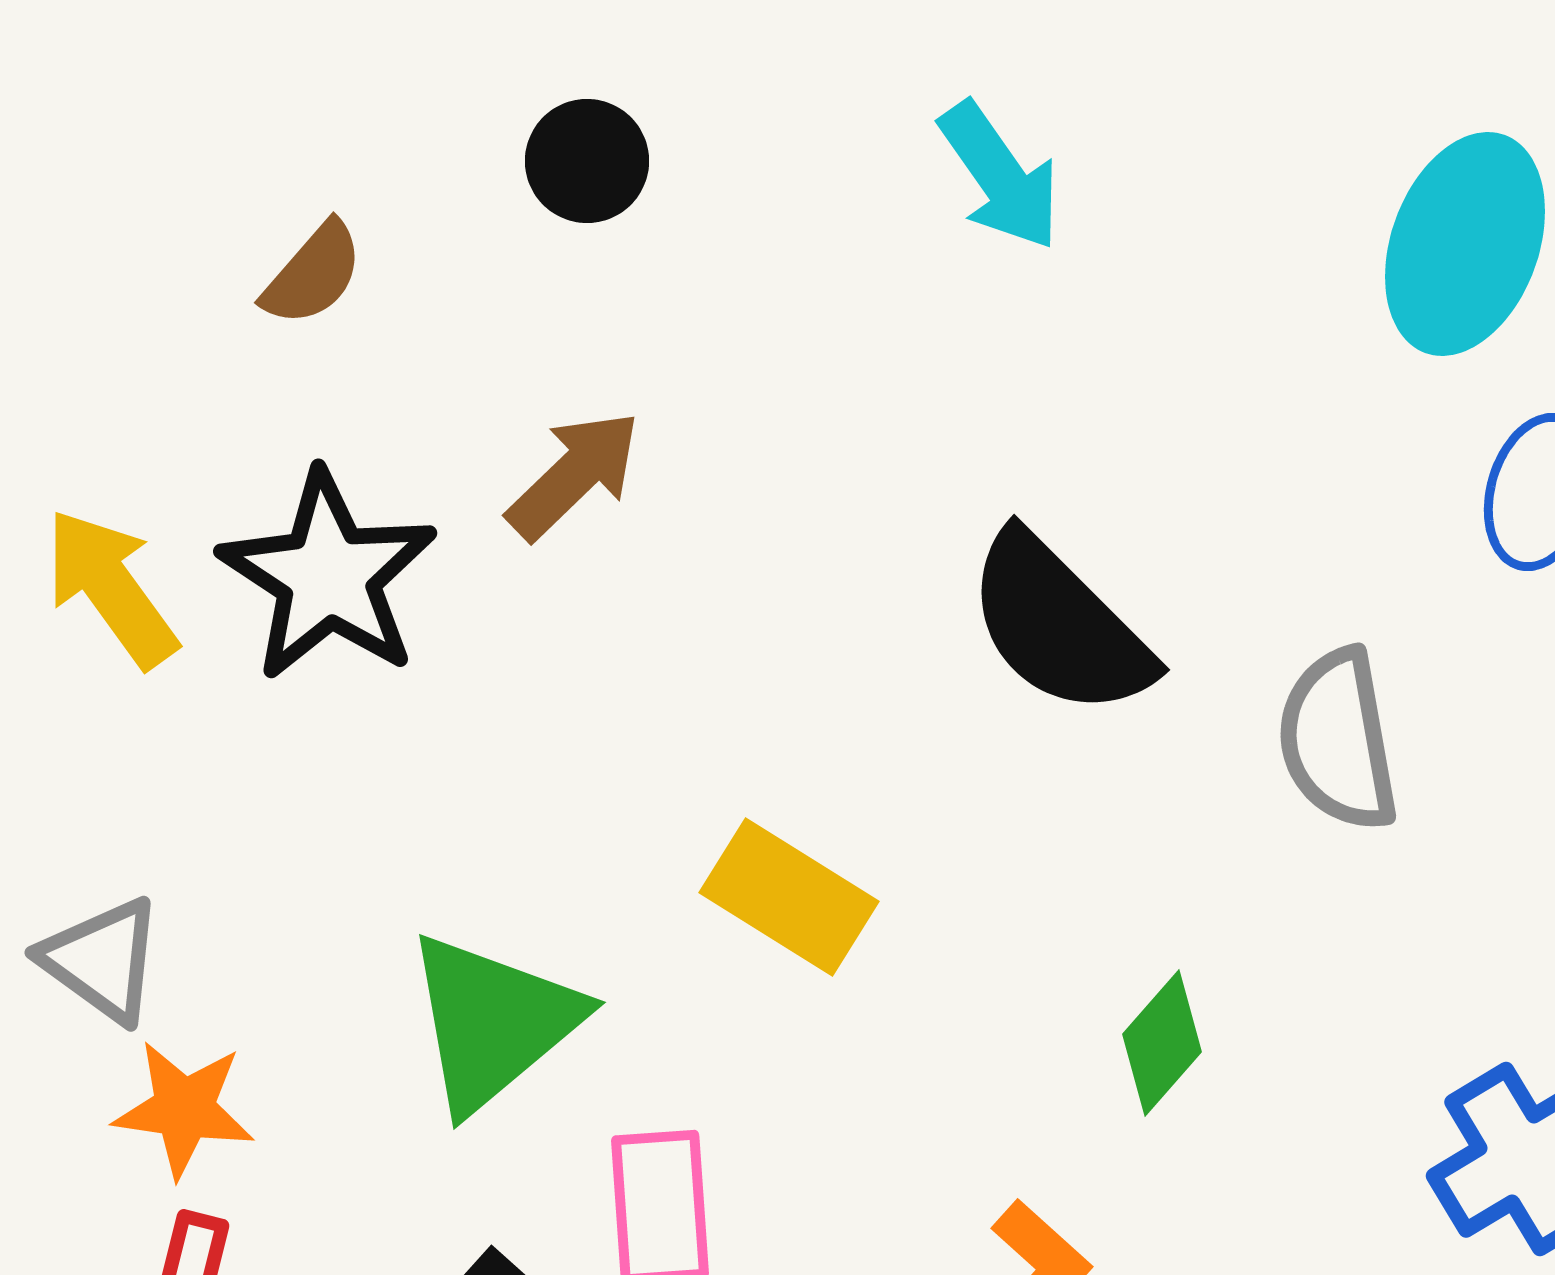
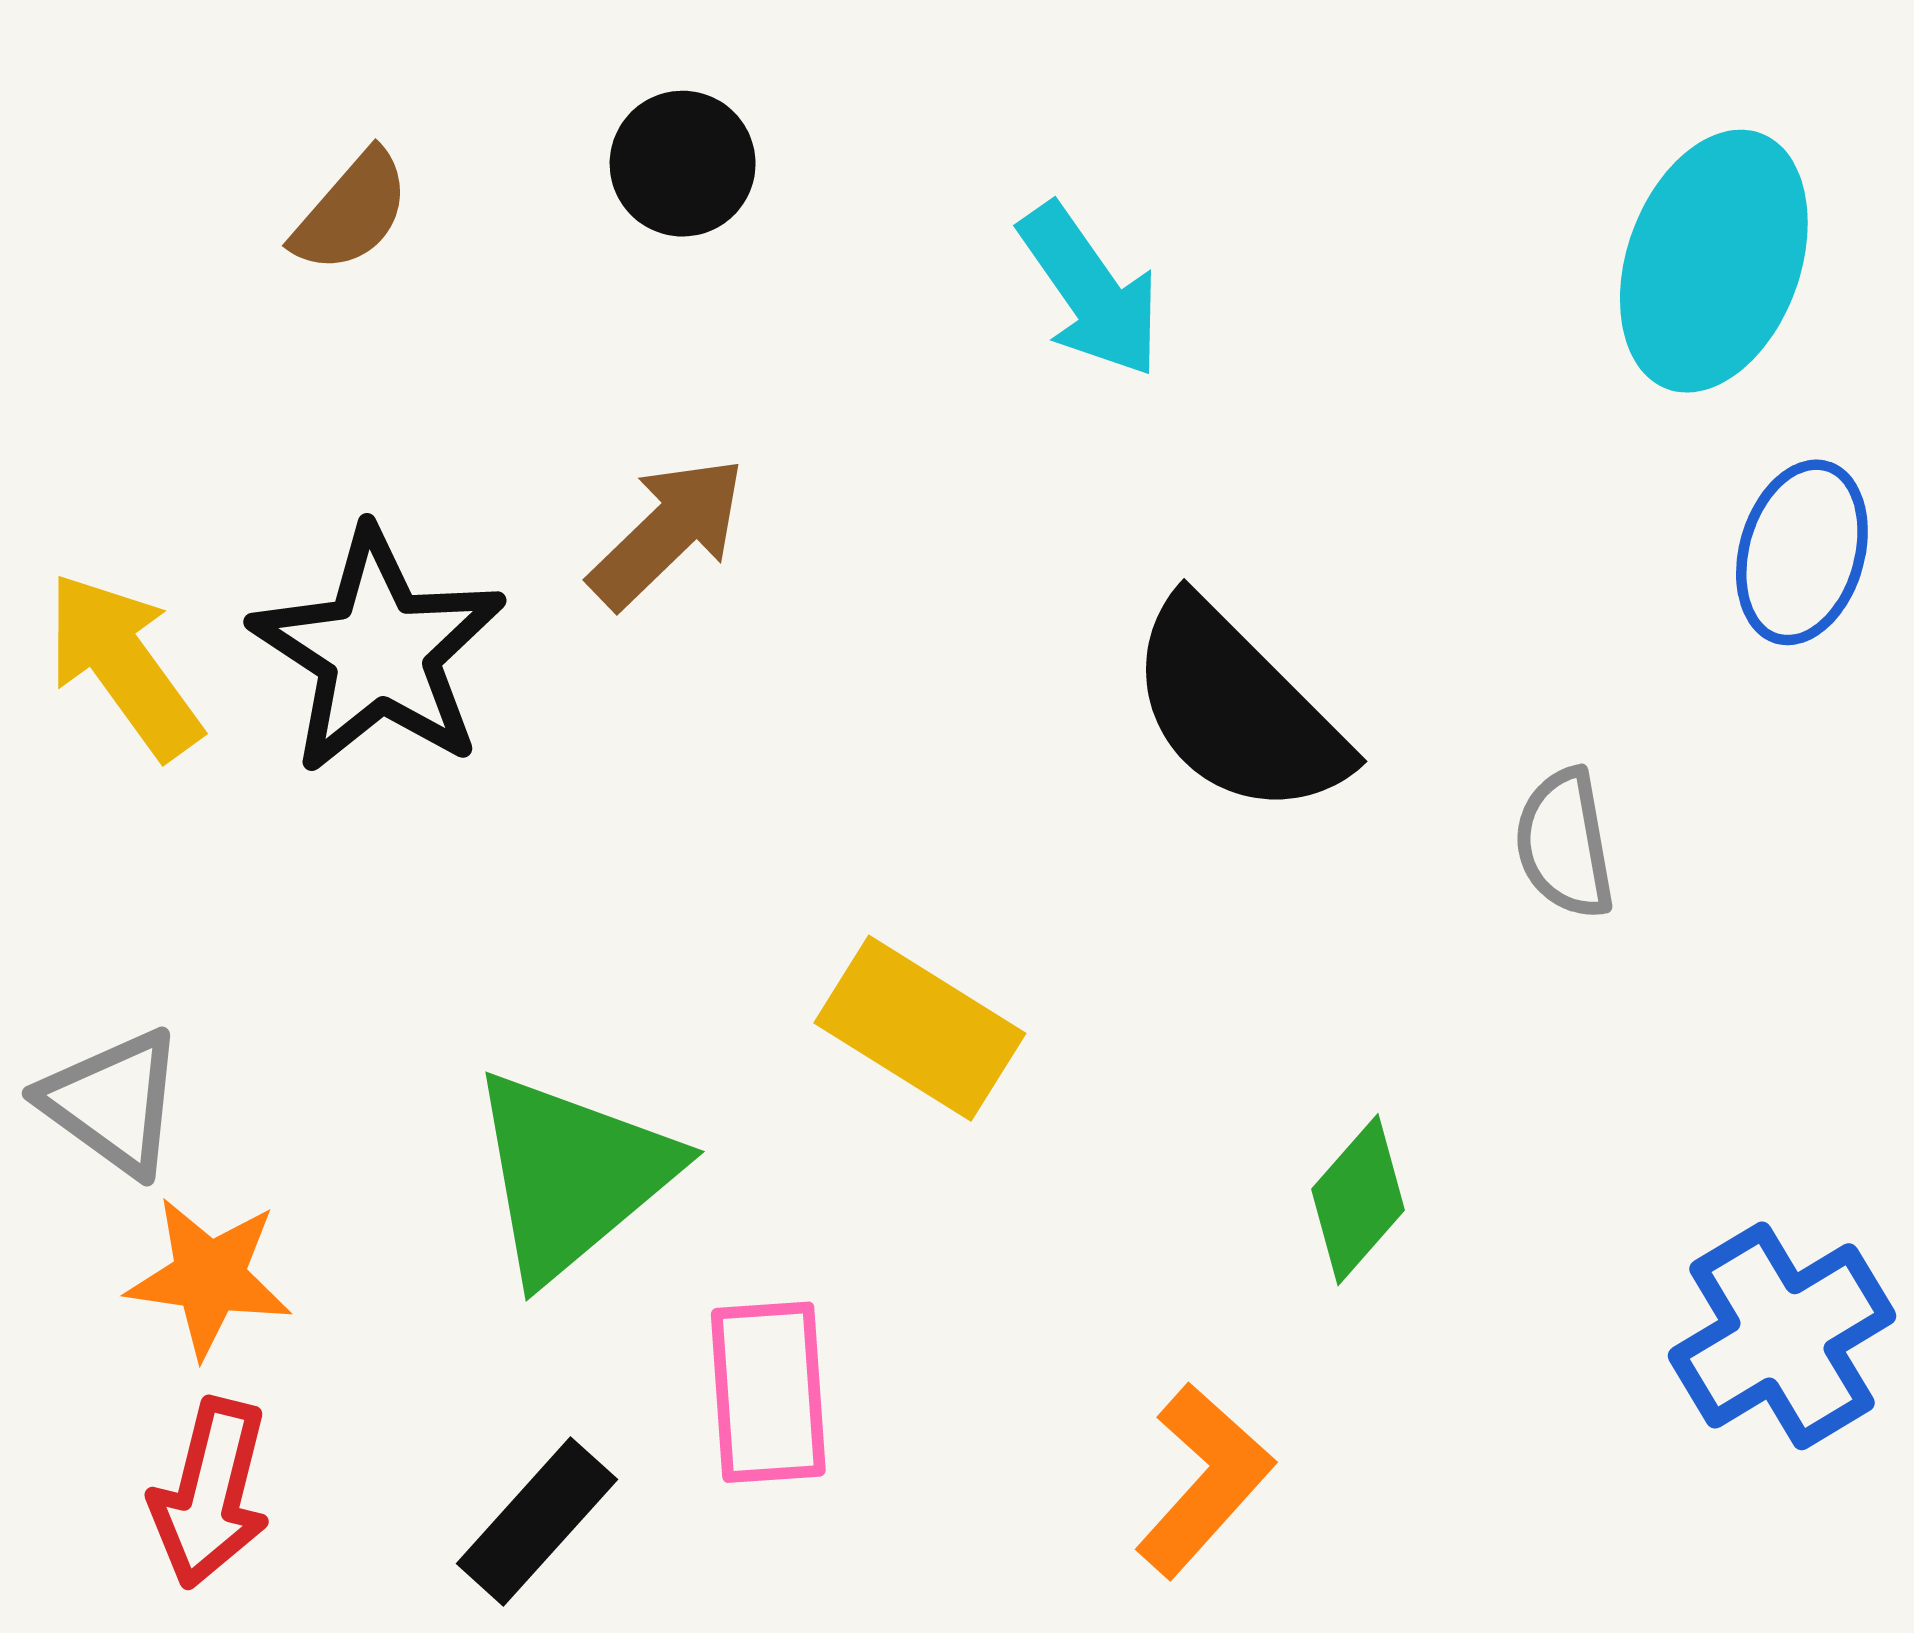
cyan arrow: (1000, 176) -> (1090, 290), moved
brown semicircle: (313, 274) -> (351, 212), moved
gray semicircle: (1338, 740) -> (1565, 844), size x0.7

